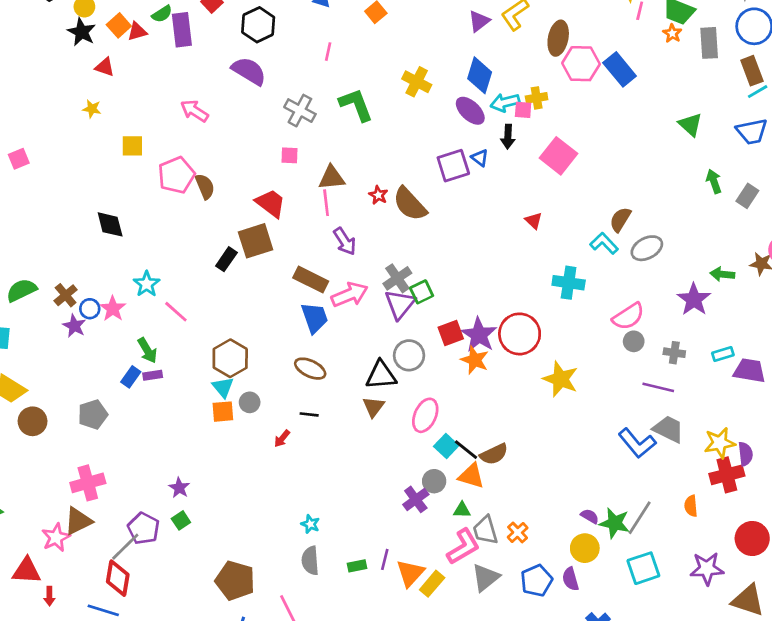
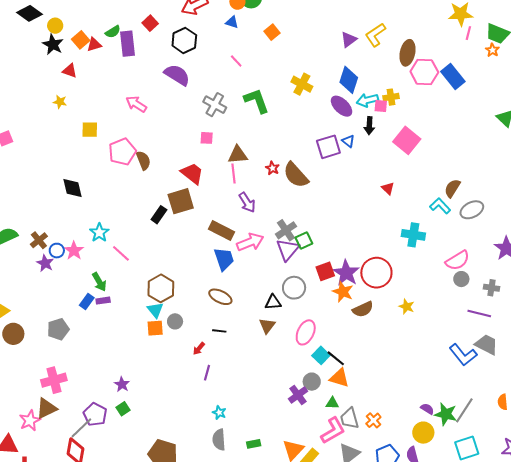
pink line: (328, 52) -> (236, 61), turned -56
black triangle: (381, 375) -> (273, 302), size x0.7
yellow star: (560, 379) -> (407, 307), size x0.6
brown semicircle: (494, 454) -> (363, 309), moved
purple line: (385, 559) -> (207, 373), moved

